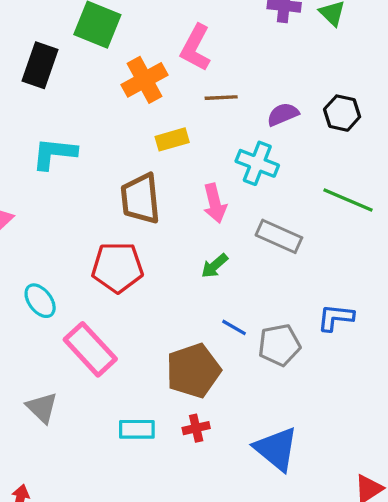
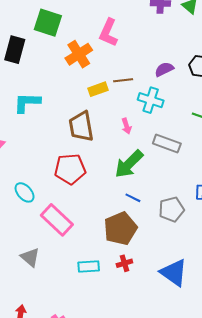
brown line: (221, 98) -> (123, 80), moved
pink arrow: (215, 203) -> (126, 126), size x0.7
green arrow: (215, 266) -> (129, 164), size x1.8
blue line: (234, 327) -> (133, 198), moved

